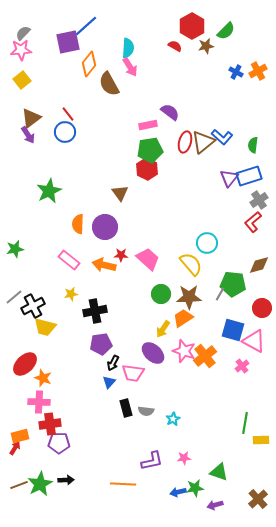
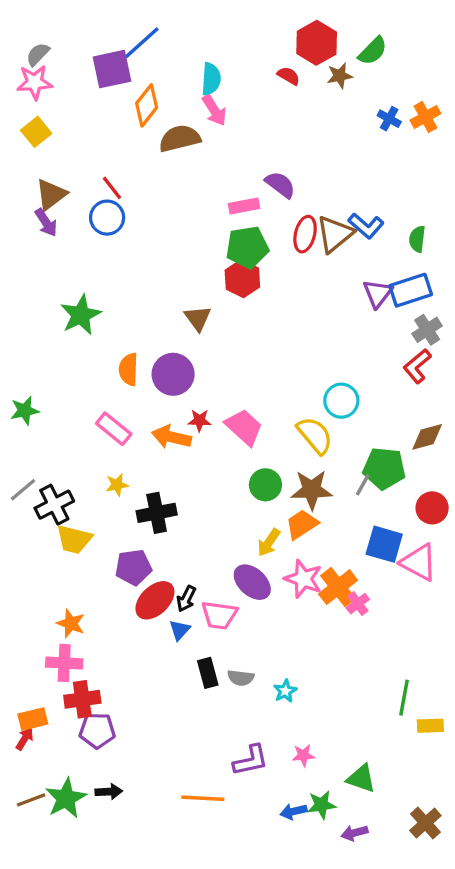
brown semicircle: (109, 84) -> (180, 138), turned 105
purple pentagon: (101, 344) -> (133, 567), moved
red ellipse: (25, 364) -> (155, 600), moved
pink cross: (242, 366) -> (358, 604), moved

